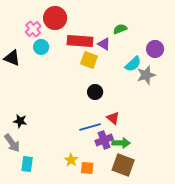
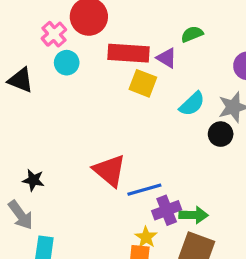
cyan semicircle: (133, 64) -> (192, 104), moved
black circle: (95, 92) -> (221, 134), moved
red triangle: (113, 118) -> (109, 171), moved, size x1.6
yellow star: (71, 160) -> (146, 237), moved

